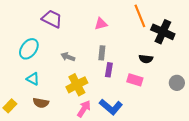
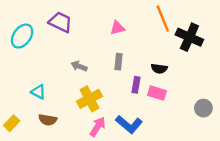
cyan ellipse: (29, 49) -> (22, 36), moved
black semicircle: (146, 59) -> (159, 69), moved
purple rectangle: (109, 70) -> (136, 85), moved
gray circle: (177, 83) -> (203, 108), moved

